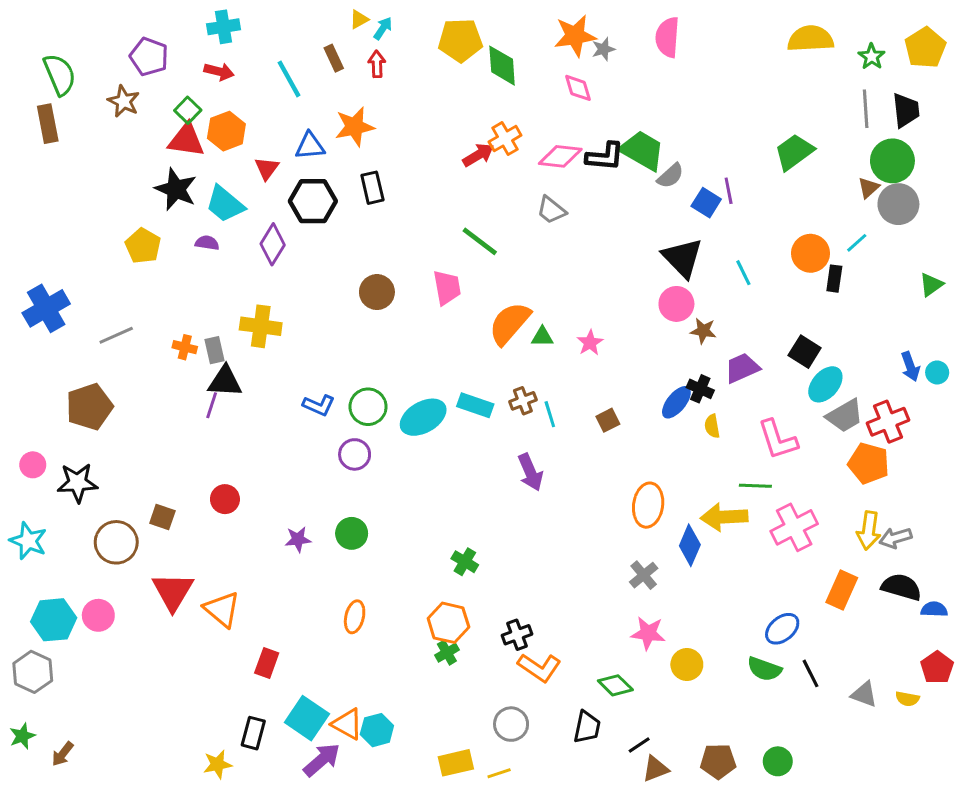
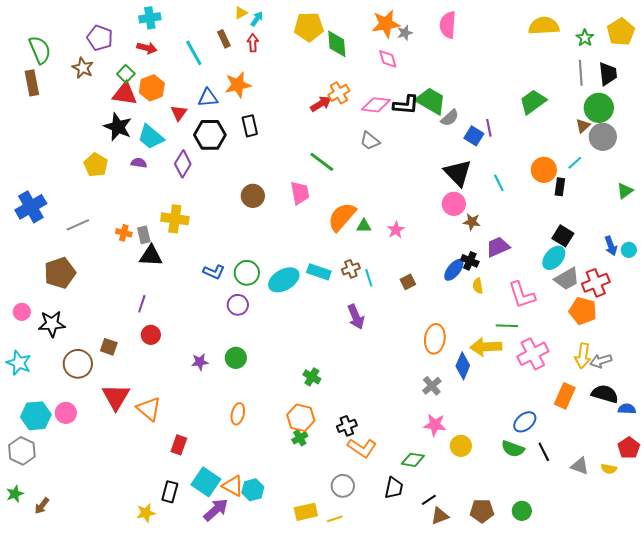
black square: (805, 352) -> (563, 236), moved
purple line: (212, 405) -> (142, 304), moved
green diamond: (615, 685) -> (413, 460), turned -35

